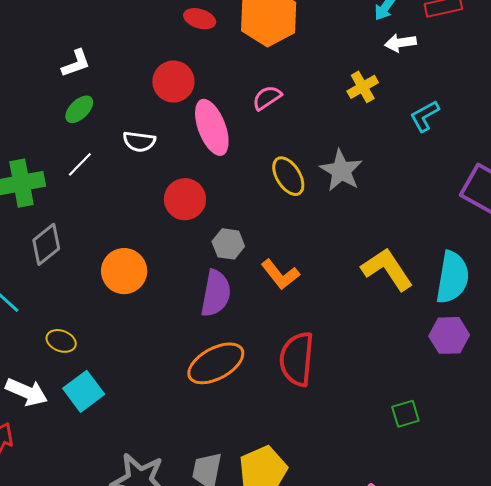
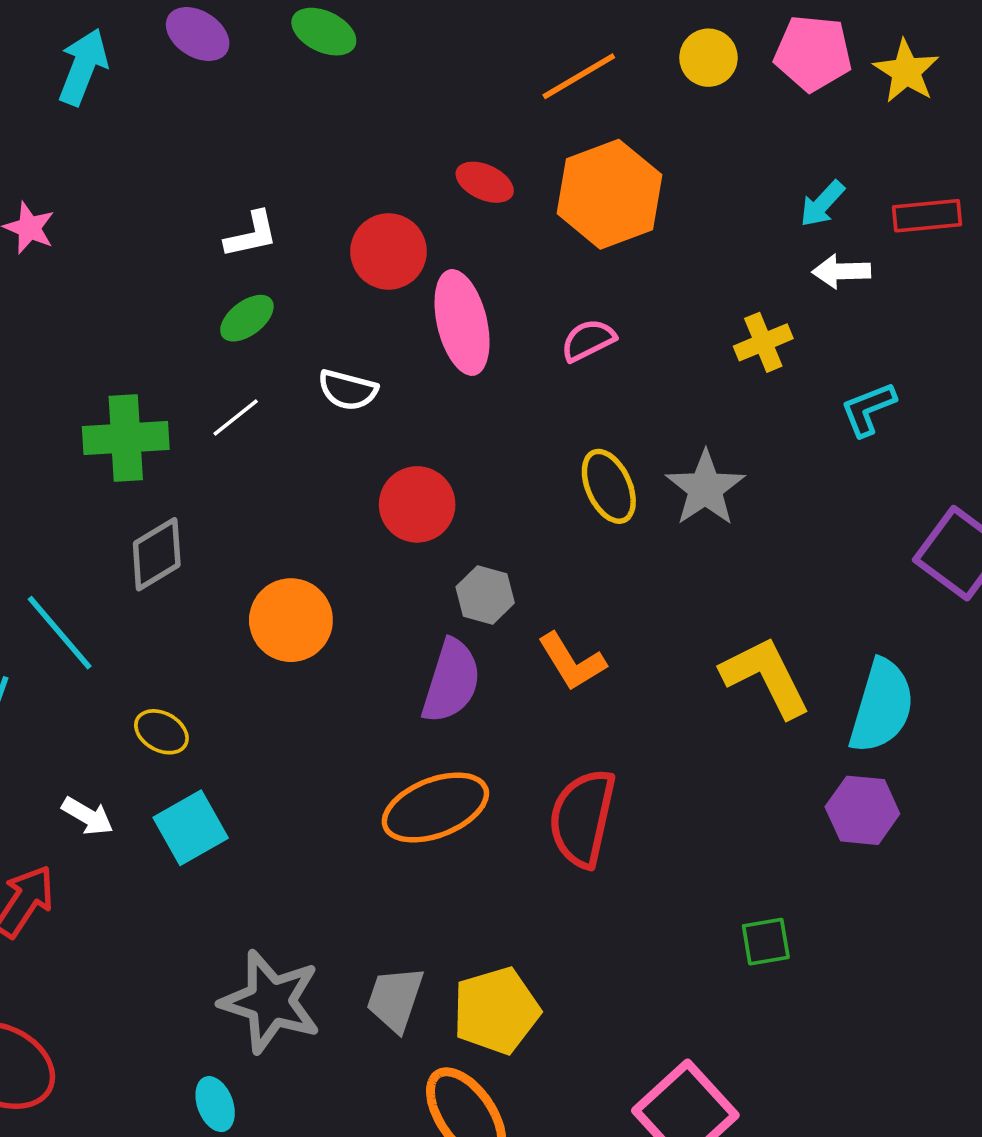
red circle: (173, 82) -> (389, 251), moved
pink ellipse: (212, 127) -> (462, 322), moved
white arrow: (27, 392) -> (88, 816), size x0.7

